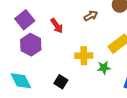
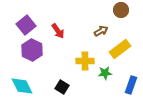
brown arrow: (91, 16) -> (101, 31), moved

